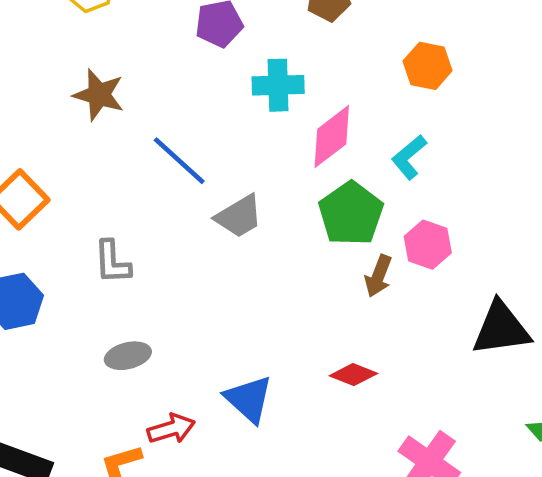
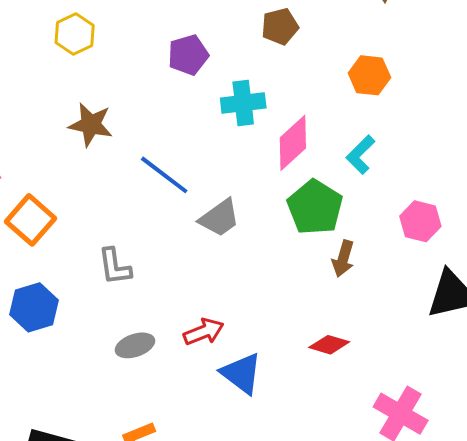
pink hexagon: (428, 245) -> (420, 221), moved
red arrow: (171, 429) -> (204, 332), moved

